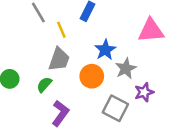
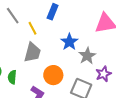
orange circle: (92, 76) -> (53, 75), moved
green semicircle: (44, 85) -> (12, 77), moved, turned -32

